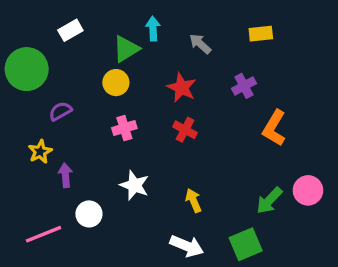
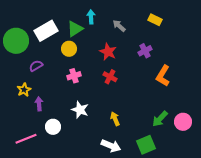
white rectangle: (70, 30) -> (46, 31), moved, size x1.6
yellow rectangle: (261, 34) -> (155, 20), turned 32
pink circle: (308, 190) -> (183, 122), moved

